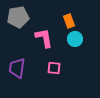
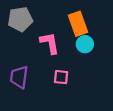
orange rectangle: (69, 21) -> (78, 24), size x1.5

